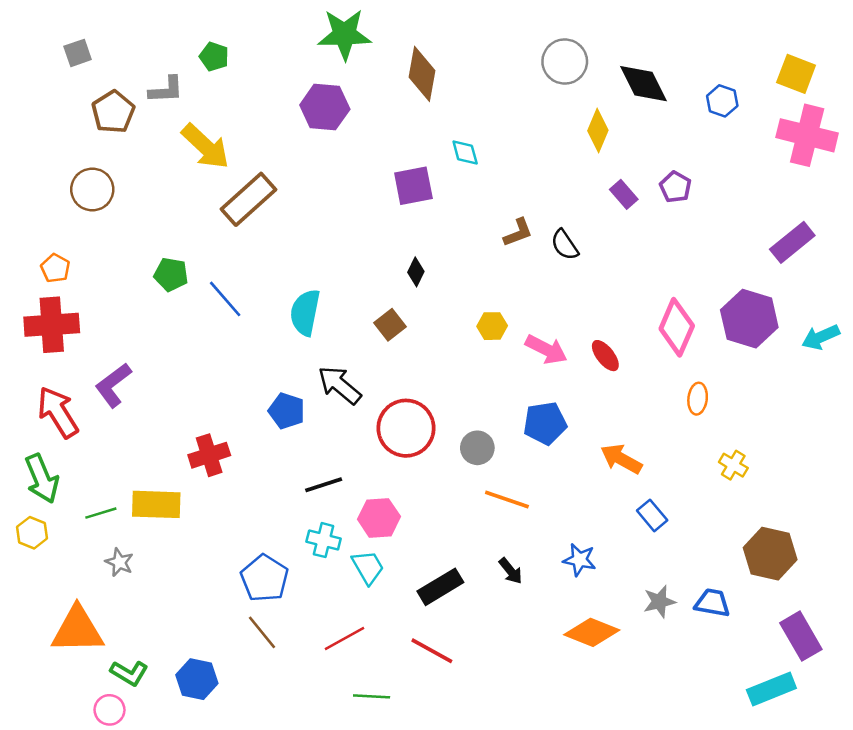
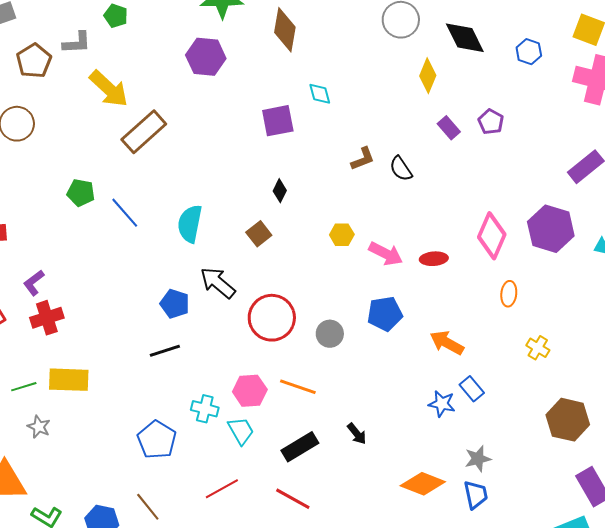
red ellipse: (605, 356) -> (434, 259), turned -56
purple L-shape: (113, 385) -> (34, 283), size x0.7
red cross: (209, 455) -> (47, 318), moved
black line: (324, 485) -> (165, 351), moved
orange line: (507, 499) -> (298, 387), moved
blue star: (579, 560) -> (442, 404), moved
blue trapezoid: (712, 603) -> (476, 495), moved, turned 68
brown line: (262, 632) -> (148, 507), moved

